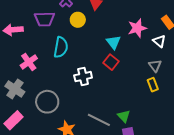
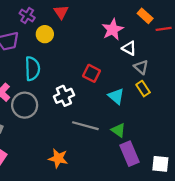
white triangle: (159, 41) -> (129, 48), moved
cyan triangle: (113, 42) -> (116, 96), moved
gray circle: (47, 102) -> (25, 105), moved
gray line: (99, 120) -> (85, 126), moved

